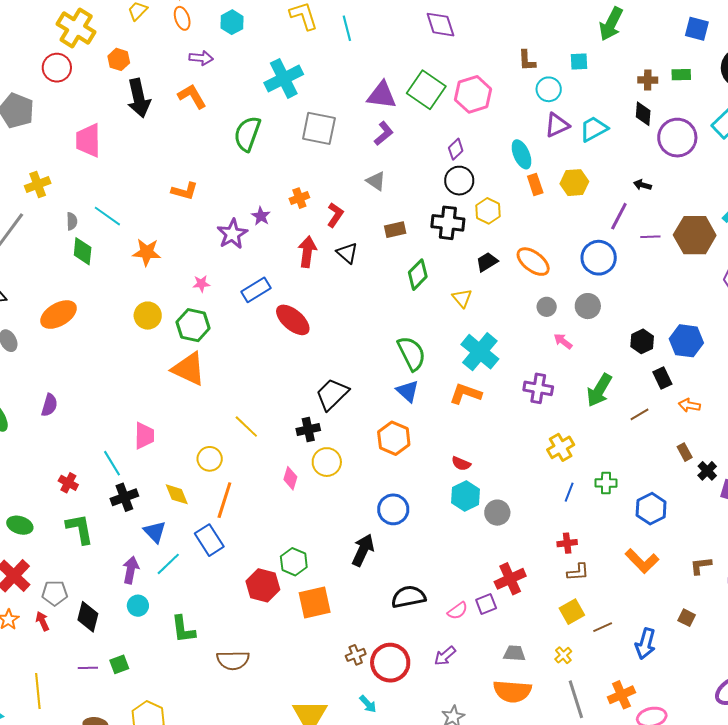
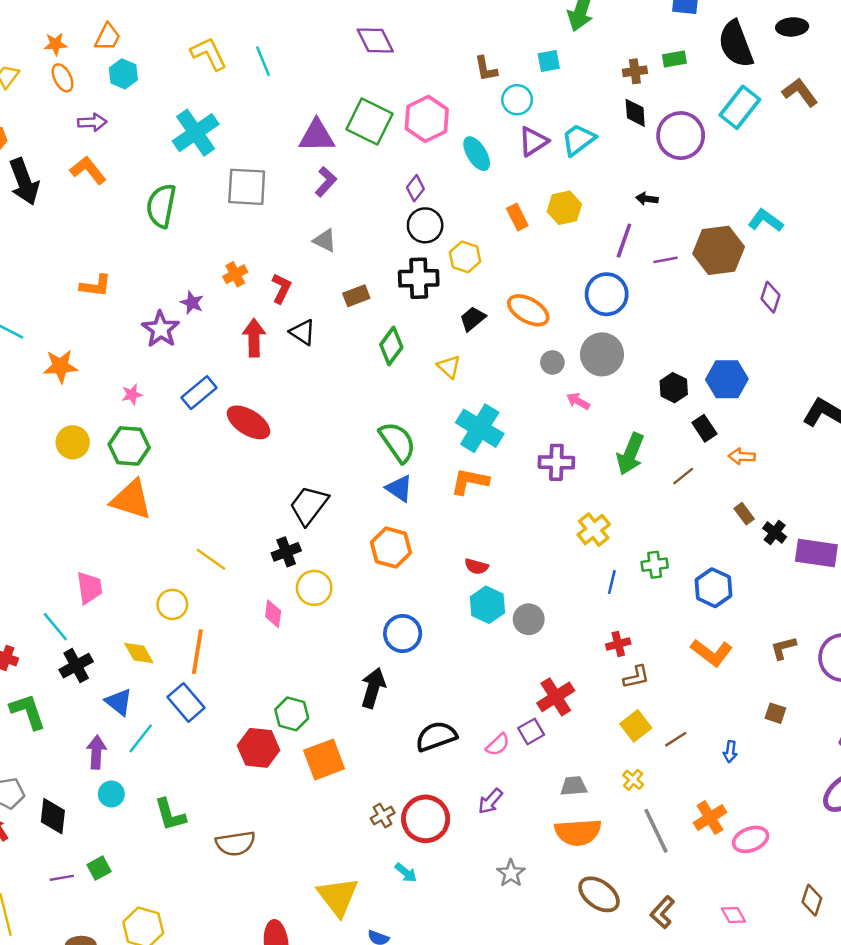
cyan ellipse: (521, 154) -> (477, 154), moved
gray circle: (588, 306) -> (602, 354), size x1.4
blue arrow: (645, 644) -> (730, 752), size x0.6

